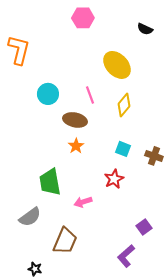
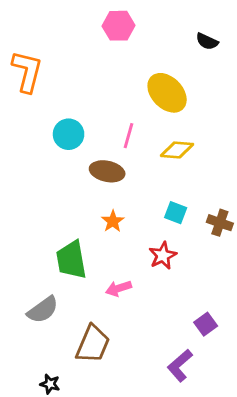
pink line: (90, 95) -> (128, 136), turned 36
yellow diamond: (124, 105) -> (177, 150), turned 55
orange star: (76, 146) -> (113, 221), moved

